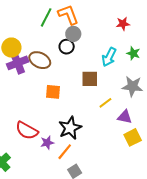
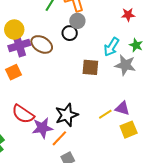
gray star: (132, 86) -> (125, 65), moved
orange square: (53, 92) -> (14, 72), moved, turned -35
yellow line: (105, 103) -> (105, 114), moved
purple star: (47, 143) -> (42, 128), size x1.5

